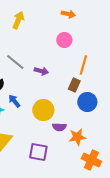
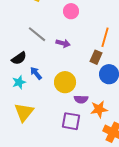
pink circle: (64, 40) -> (71, 11), moved
purple square: (38, 152) -> (71, 121), moved

